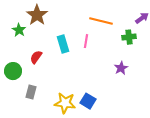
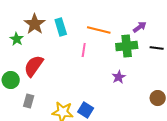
green cross: (129, 37) -> (127, 46), size x1.5
cyan rectangle: (63, 44) -> (61, 27), moved
red semicircle: (36, 57) -> (34, 66), size x1.6

